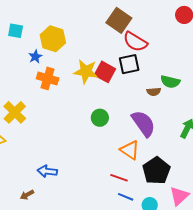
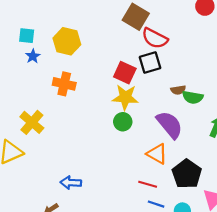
blue star: (35, 57) -> (33, 56), moved
yellow star: (86, 71) -> (125, 97), moved
green semicircle: (170, 82) -> (193, 97), moved

